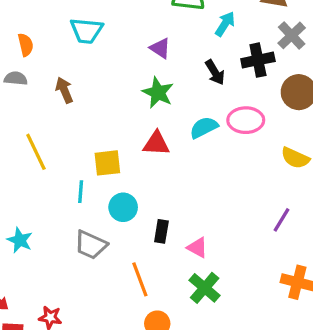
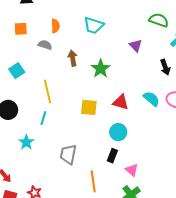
green star: (158, 93) -> (101, 69), moved
cyan semicircle: (204, 127) -> (151, 99), turned 54
cyan line: (81, 192) -> (43, 118), moved
cyan circle: (123, 207) -> (118, 132), moved
gray trapezoid: (91, 245) -> (68, 154), turned 65

